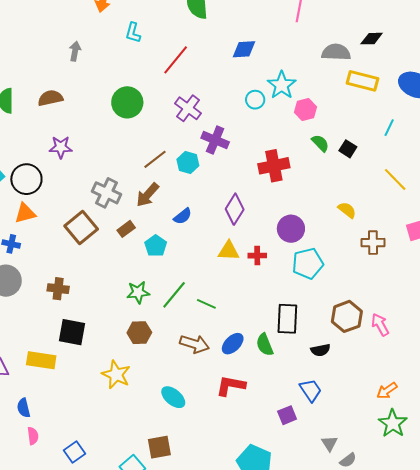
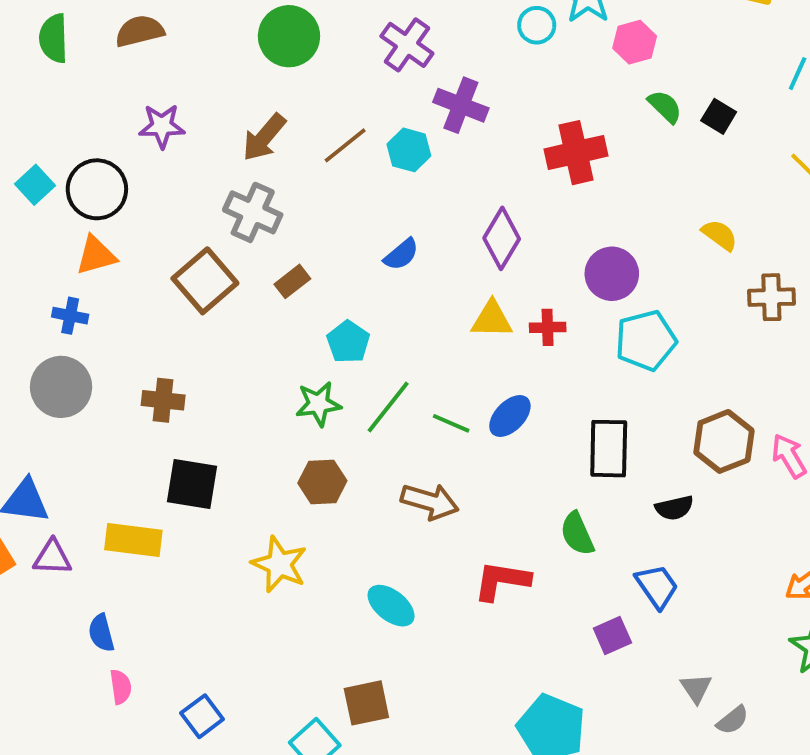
brown arrow: (148, 195) -> (264, 137), moved
cyan pentagon: (156, 246) -> (348, 342), moved
blue ellipse: (233, 344) -> (510, 416), moved
green semicircle: (265, 345) -> (577, 534), moved

